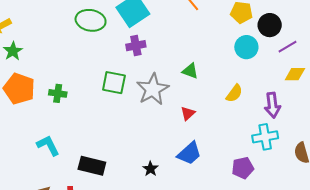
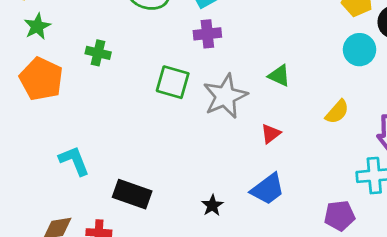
green cross: (58, 93) -> (98, 53), moved

